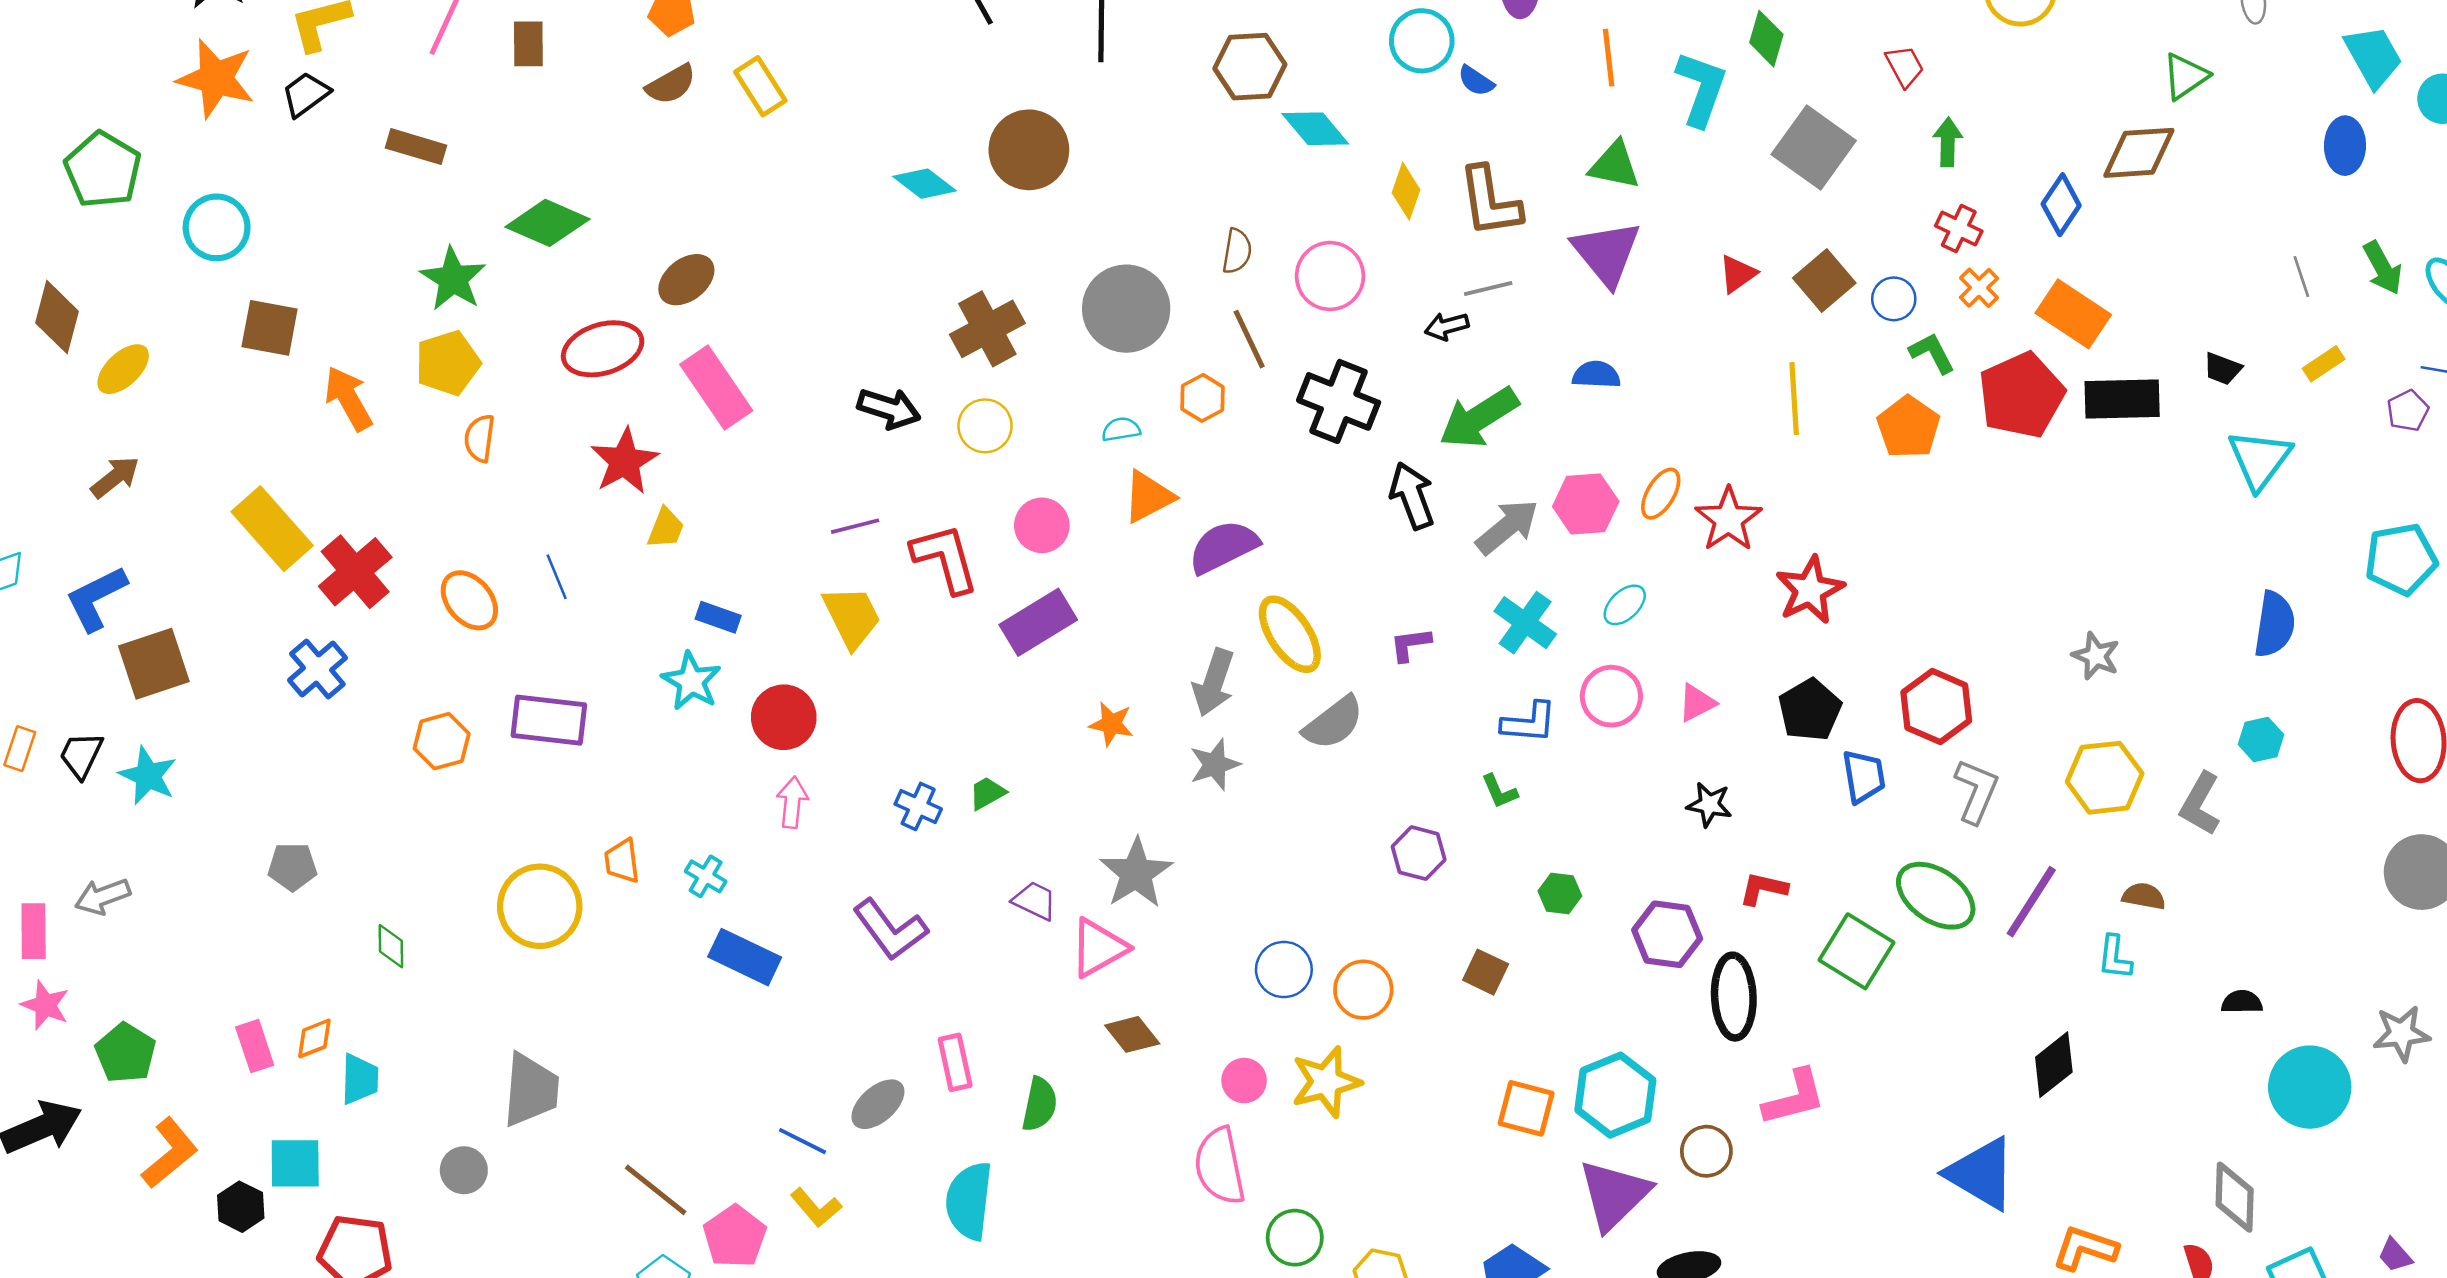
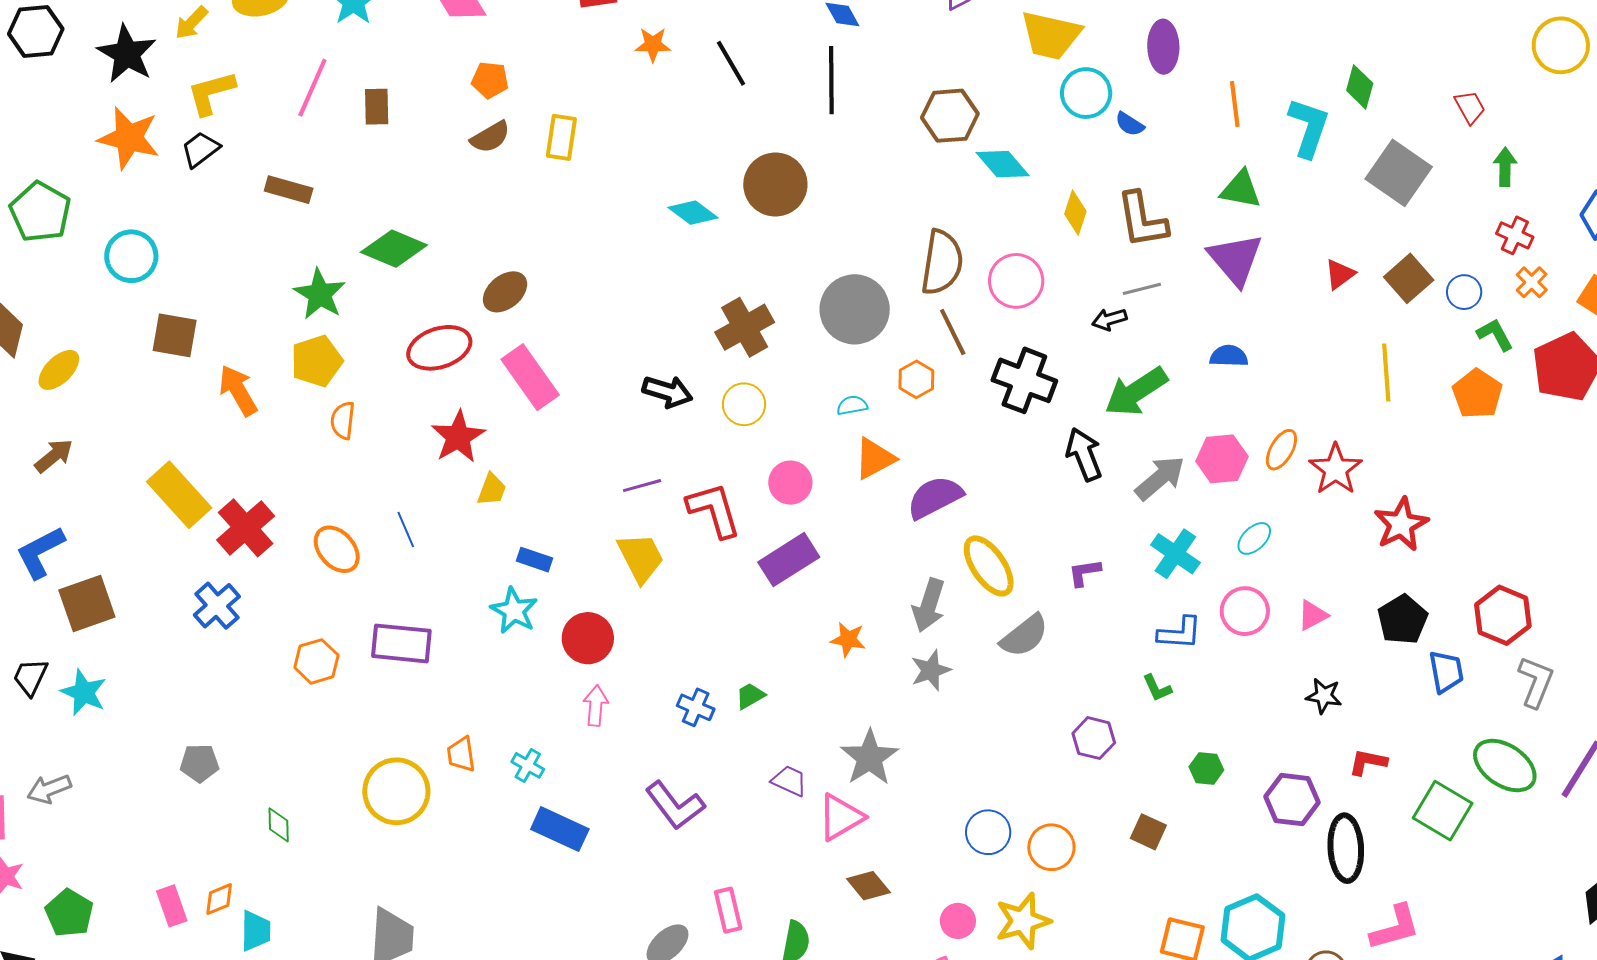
yellow rectangle: (760, 86) -> (561, 137), turned 42
brown semicircle: (1237, 251) -> (942, 262), size x1.8

